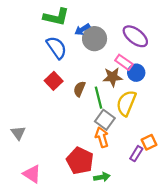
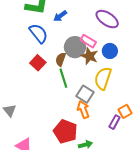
gray circle: (95, 39) -> (75, 47), moved
pink rectangle: (124, 62) -> (88, 41), moved
brown star: (113, 77) -> (89, 56), turned 30
brown semicircle: (79, 89) -> (61, 59), moved
green line: (98, 98) -> (63, 78), moved

